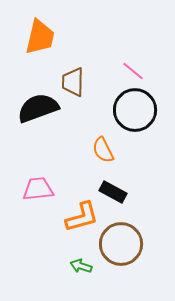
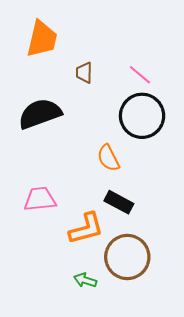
brown trapezoid: (73, 82) -> (84, 73), moved, size x0.7

